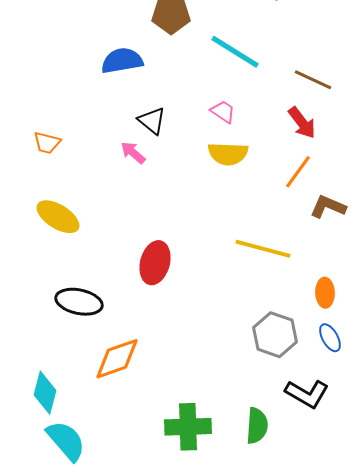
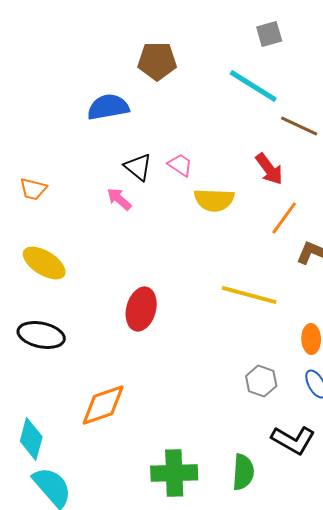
cyan line: (235, 52) -> (253, 86), moved
pink trapezoid: (223, 112) -> (180, 165), moved
red arrow: (302, 123) -> (269, 169), moved
black ellipse: (79, 302) -> (41, 335), moved
gray hexagon: (275, 335) -> (261, 381), size x0.7

